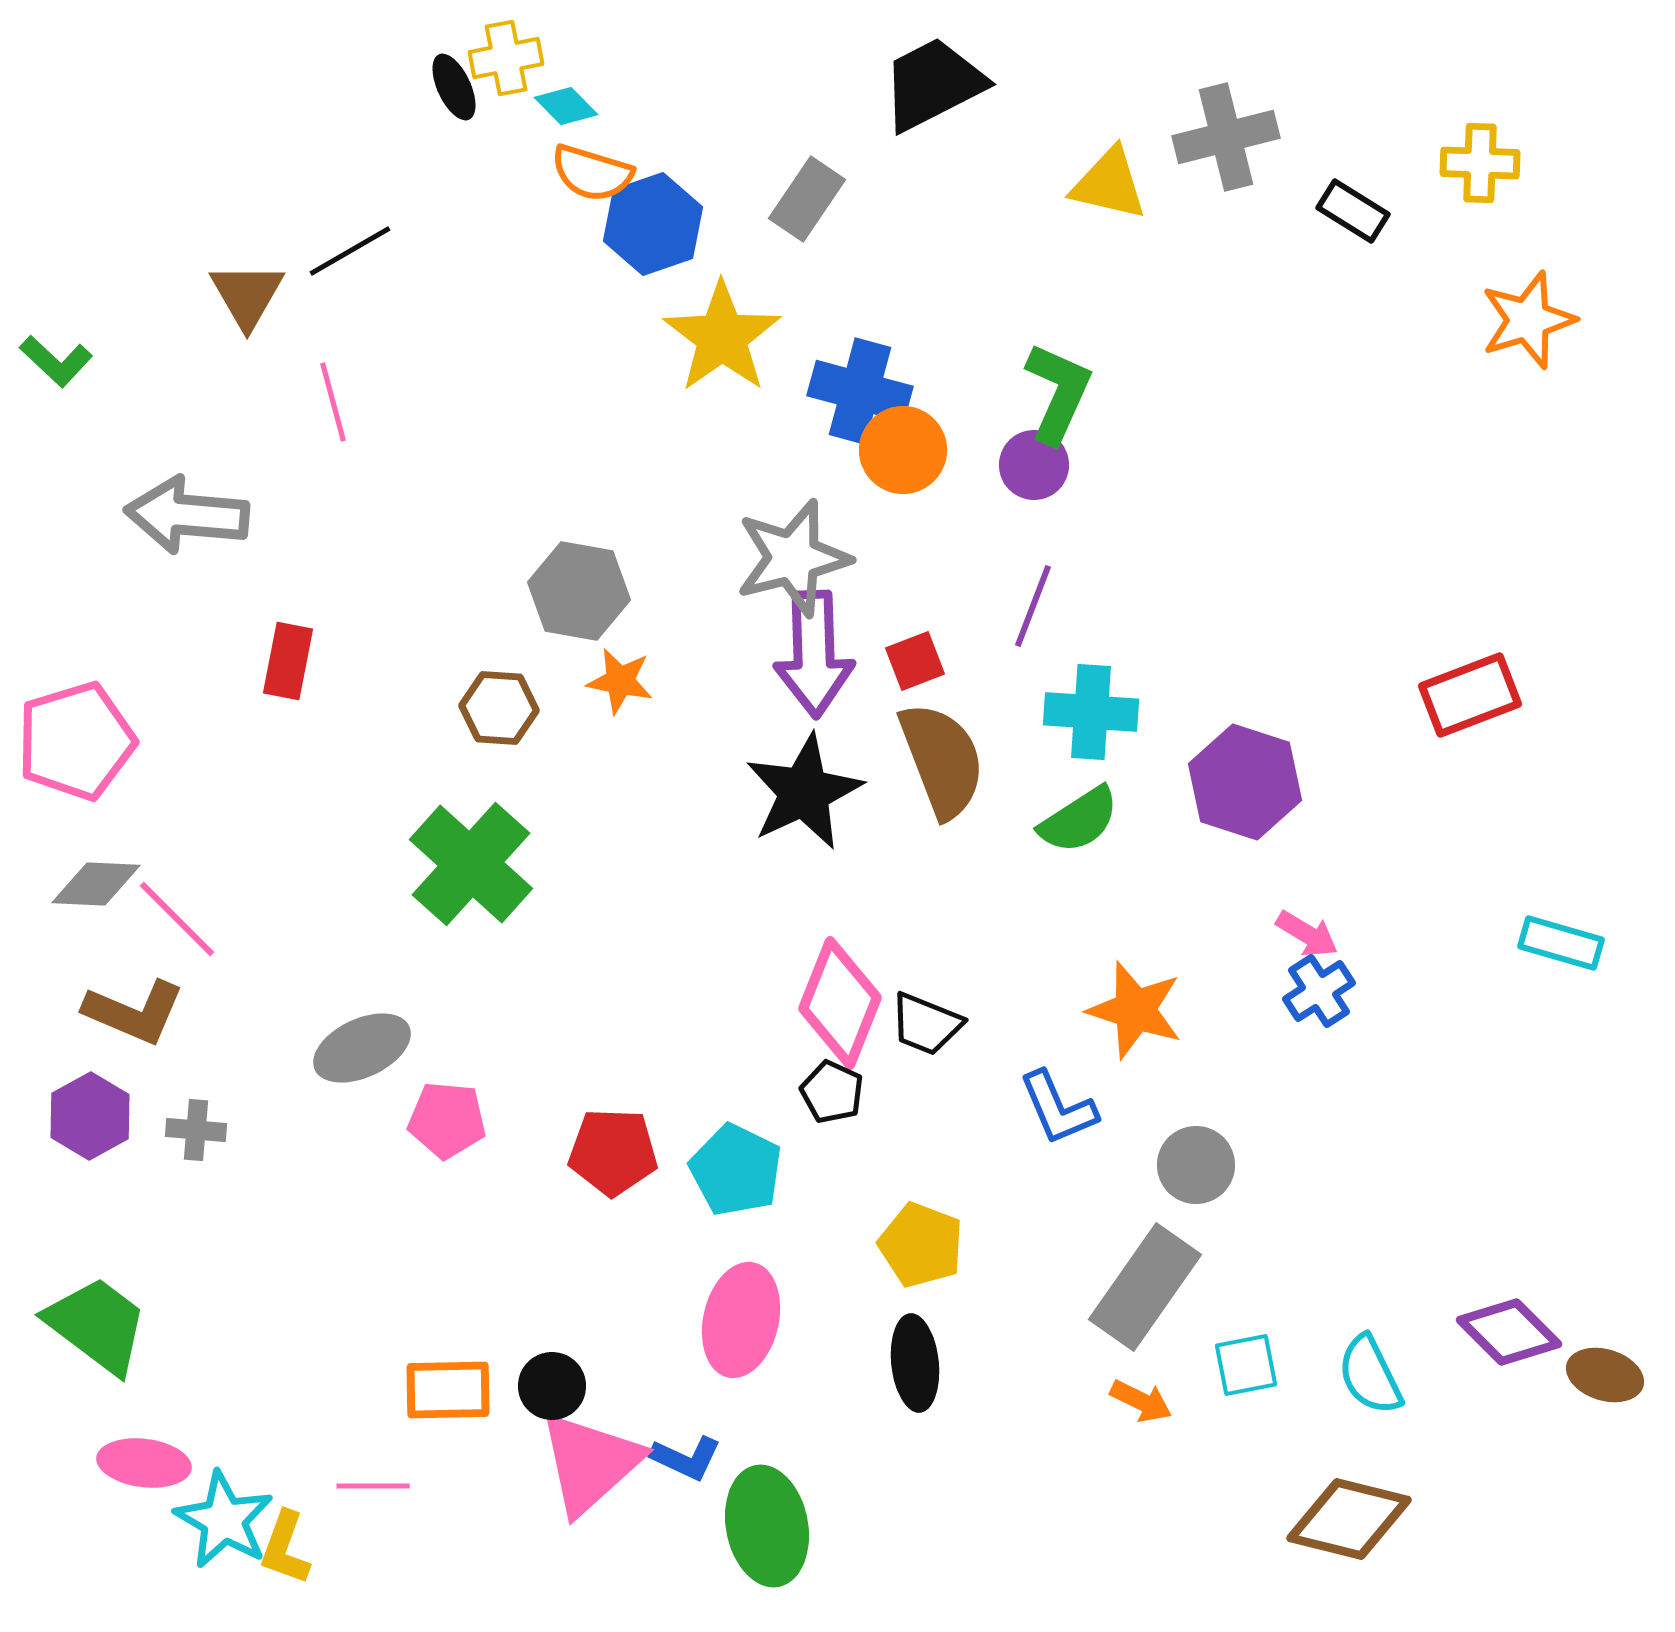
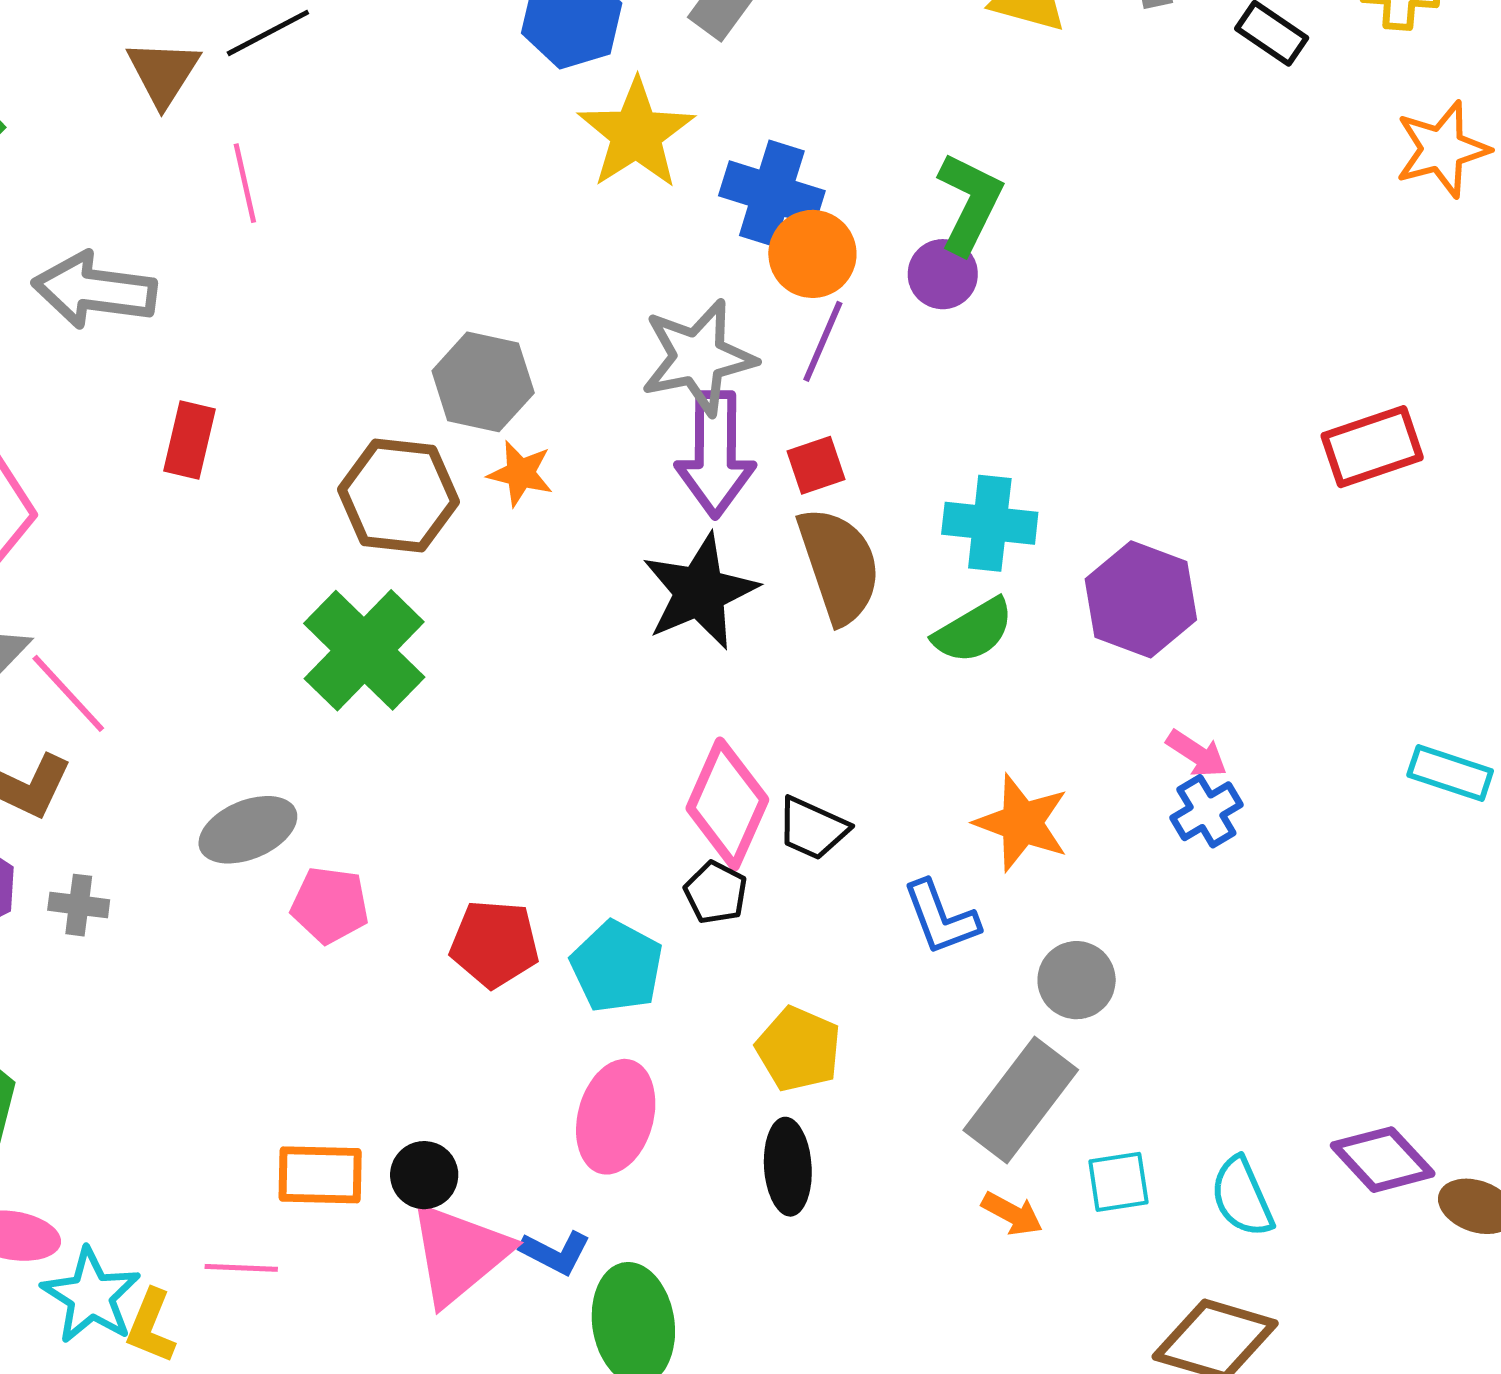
purple line: (1033, 606) -> (823, 341), moved
red rectangle: (1470, 695) -> (1372, 447), moved
brown hexagon: (499, 708) -> (398, 496), size x1.5

